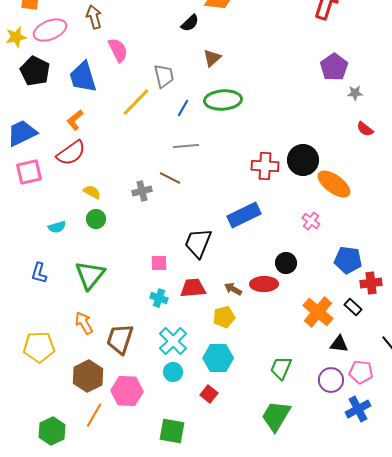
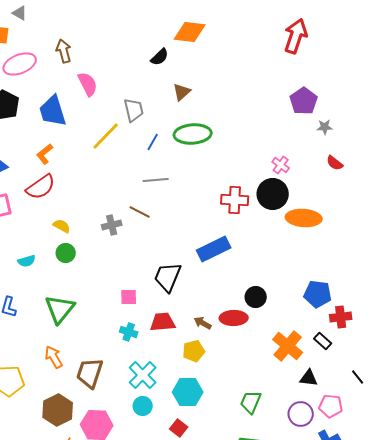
orange ellipse: (334, 184) -> (304, 218), turned -32
pink cross: (311, 221) -> (281, 165), moved

